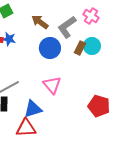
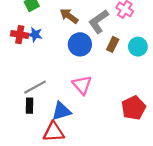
cyan circle: (92, 46) -> (138, 47), moved
red pentagon: (99, 106) -> (134, 108), turned 30

